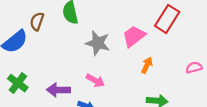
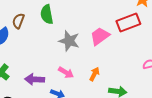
red rectangle: (167, 19) -> (128, 23), turned 35
orange arrow: (147, 65) -> (94, 74), moved

